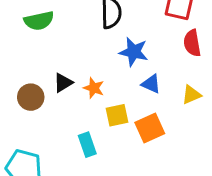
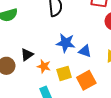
blue star: (134, 52) -> (66, 43), moved
orange star: (94, 88) -> (44, 66), moved

